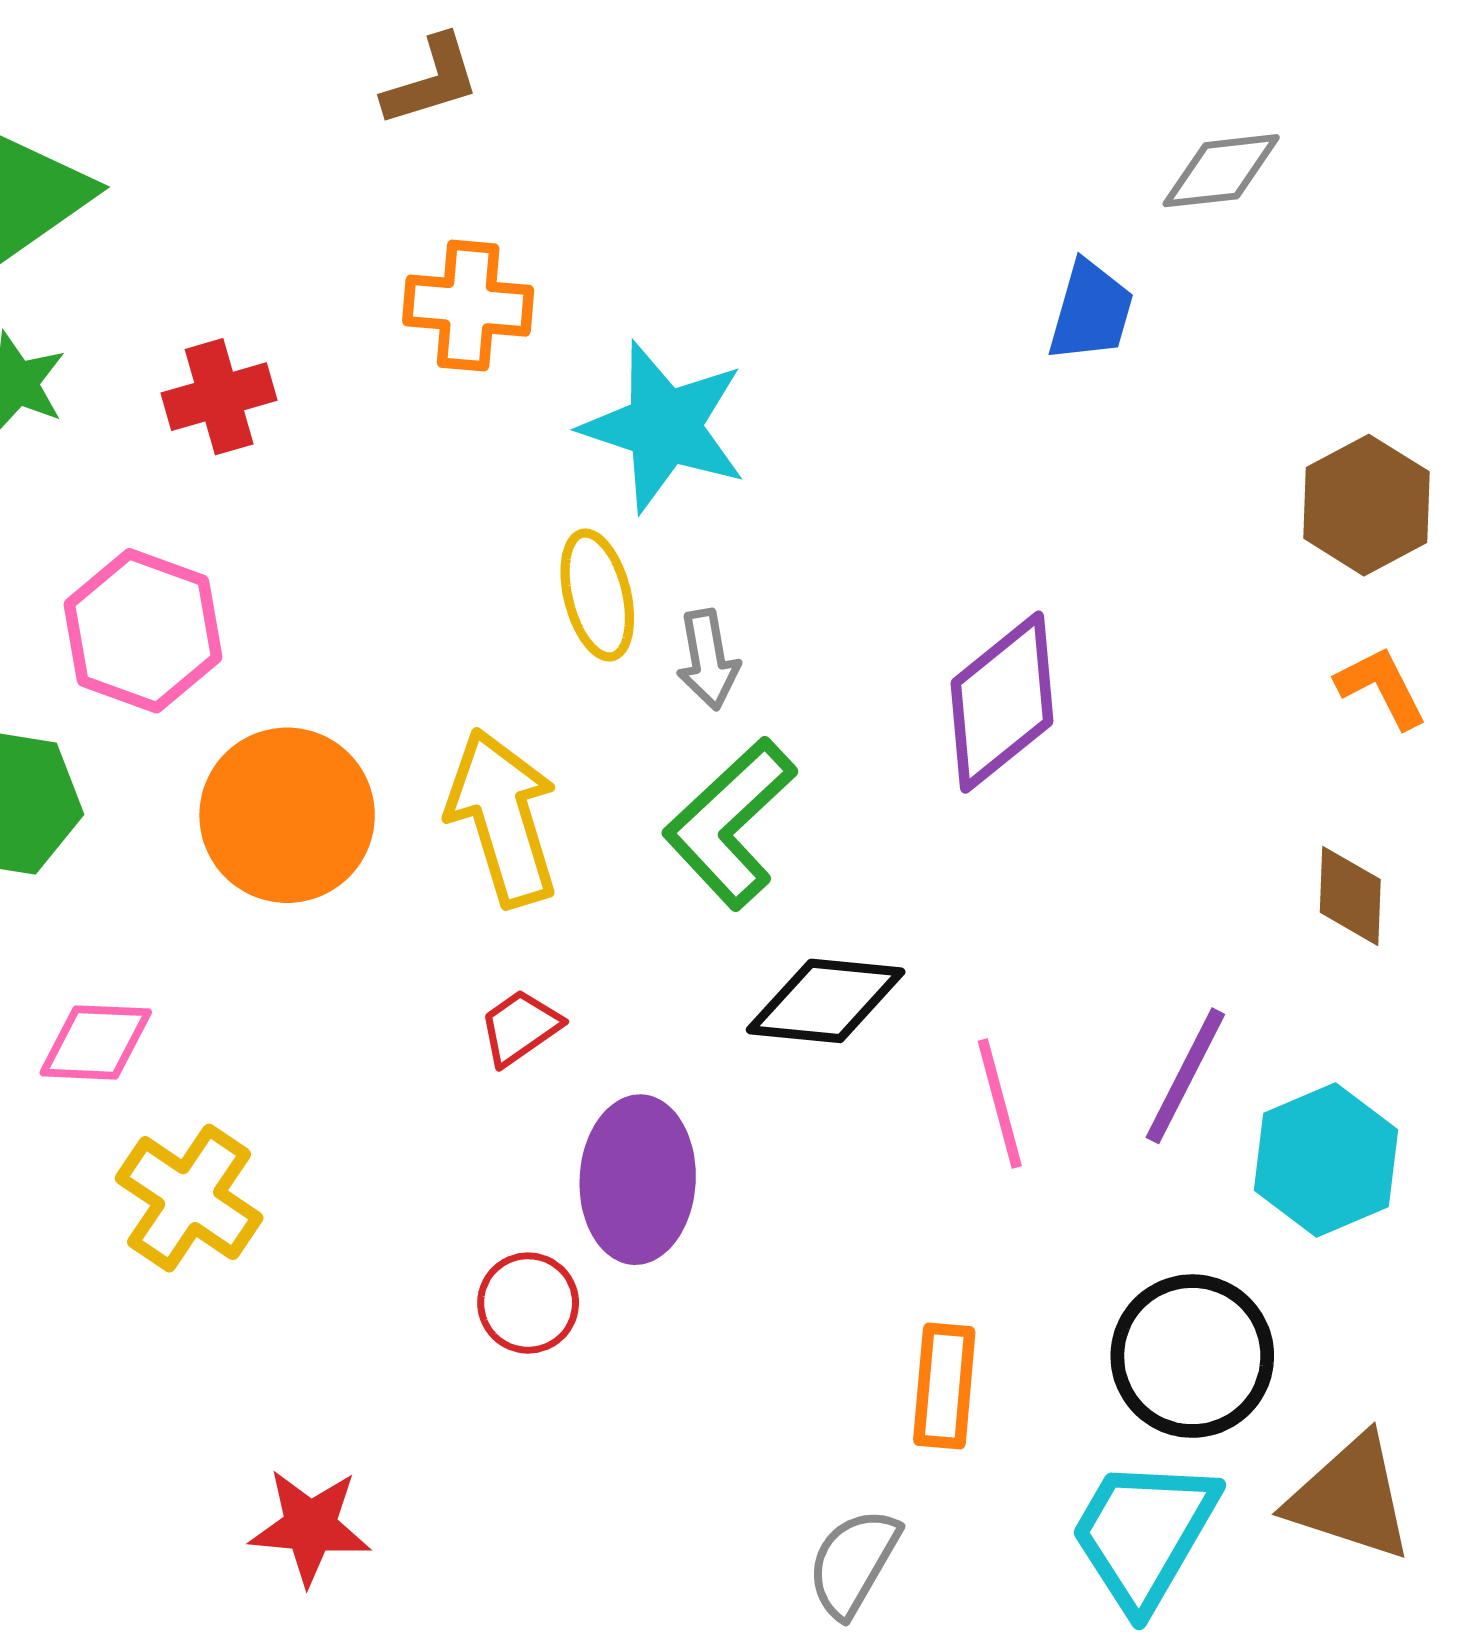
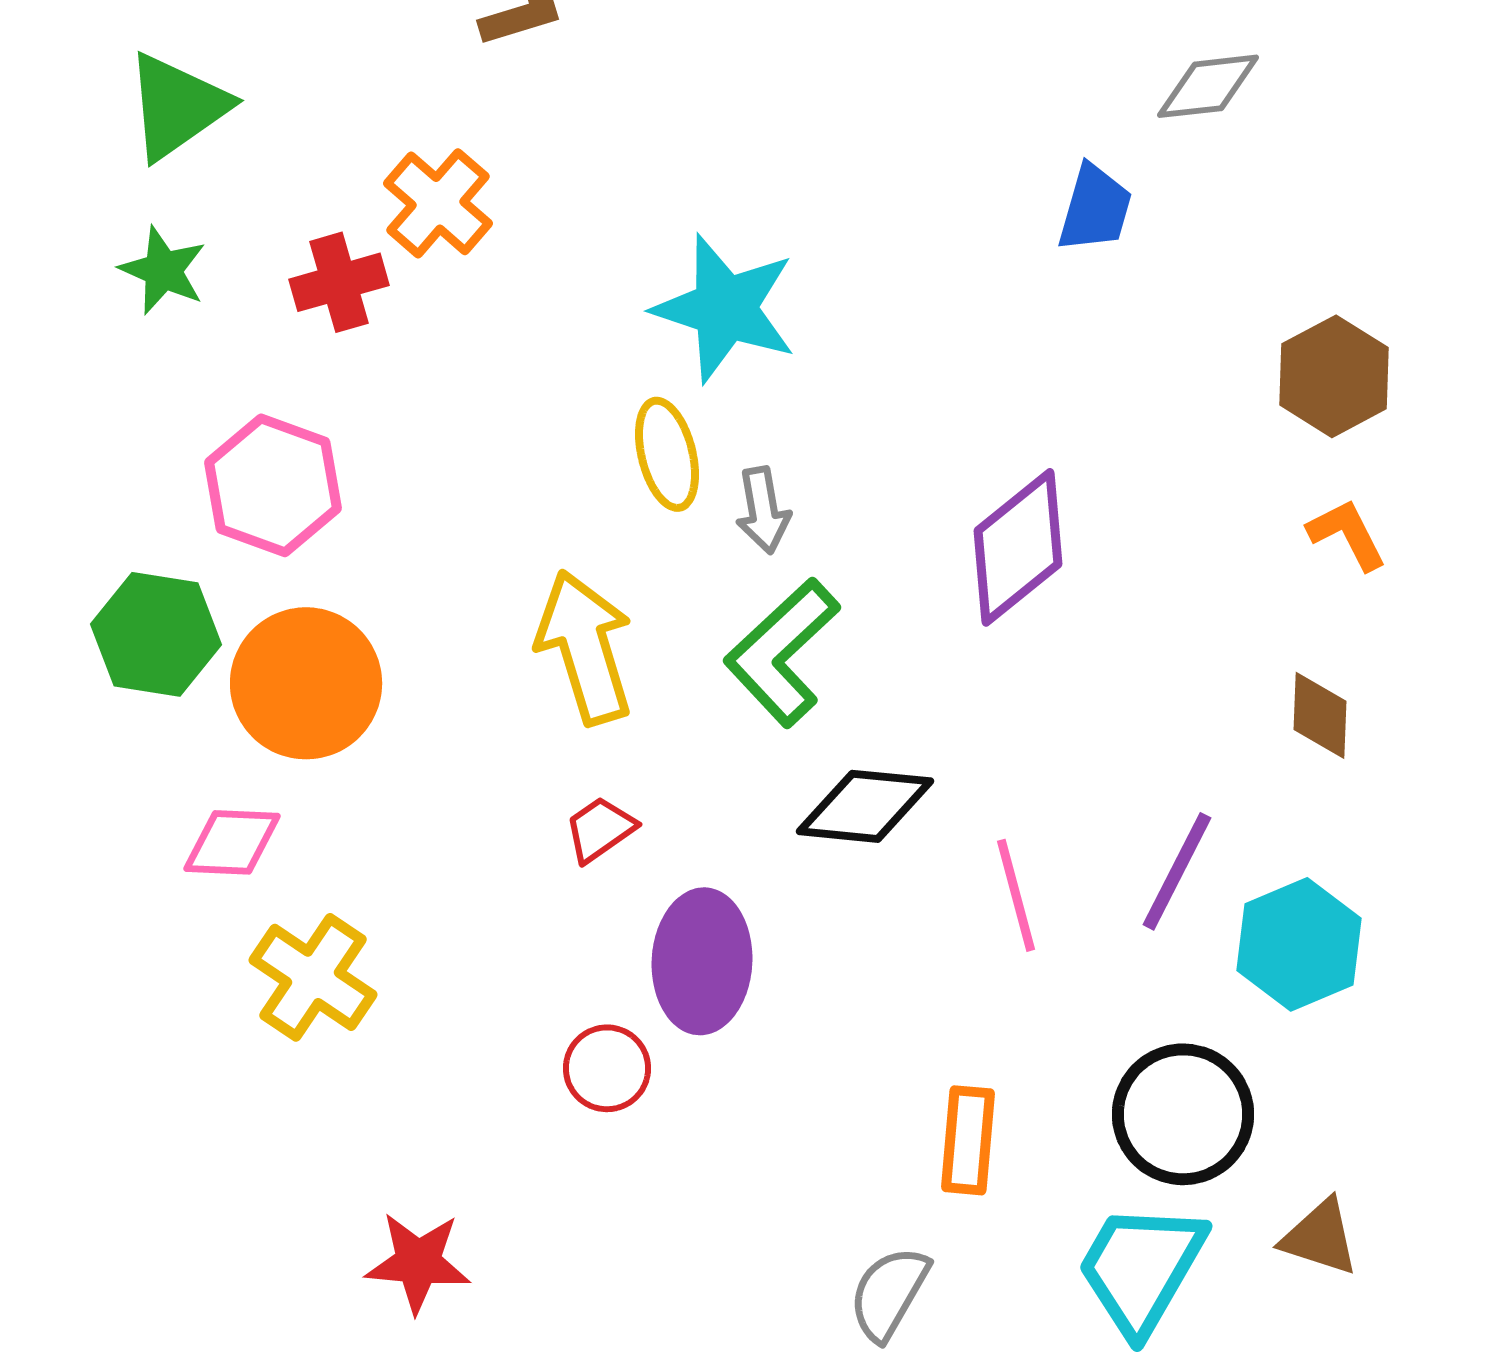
orange cross: (468, 306) -> (438, 203), moved, turned 36
orange circle: (287, 815) -> (306, 683), moved
brown triangle: (1350, 1498) -> (1320, 1237), size x0.7

